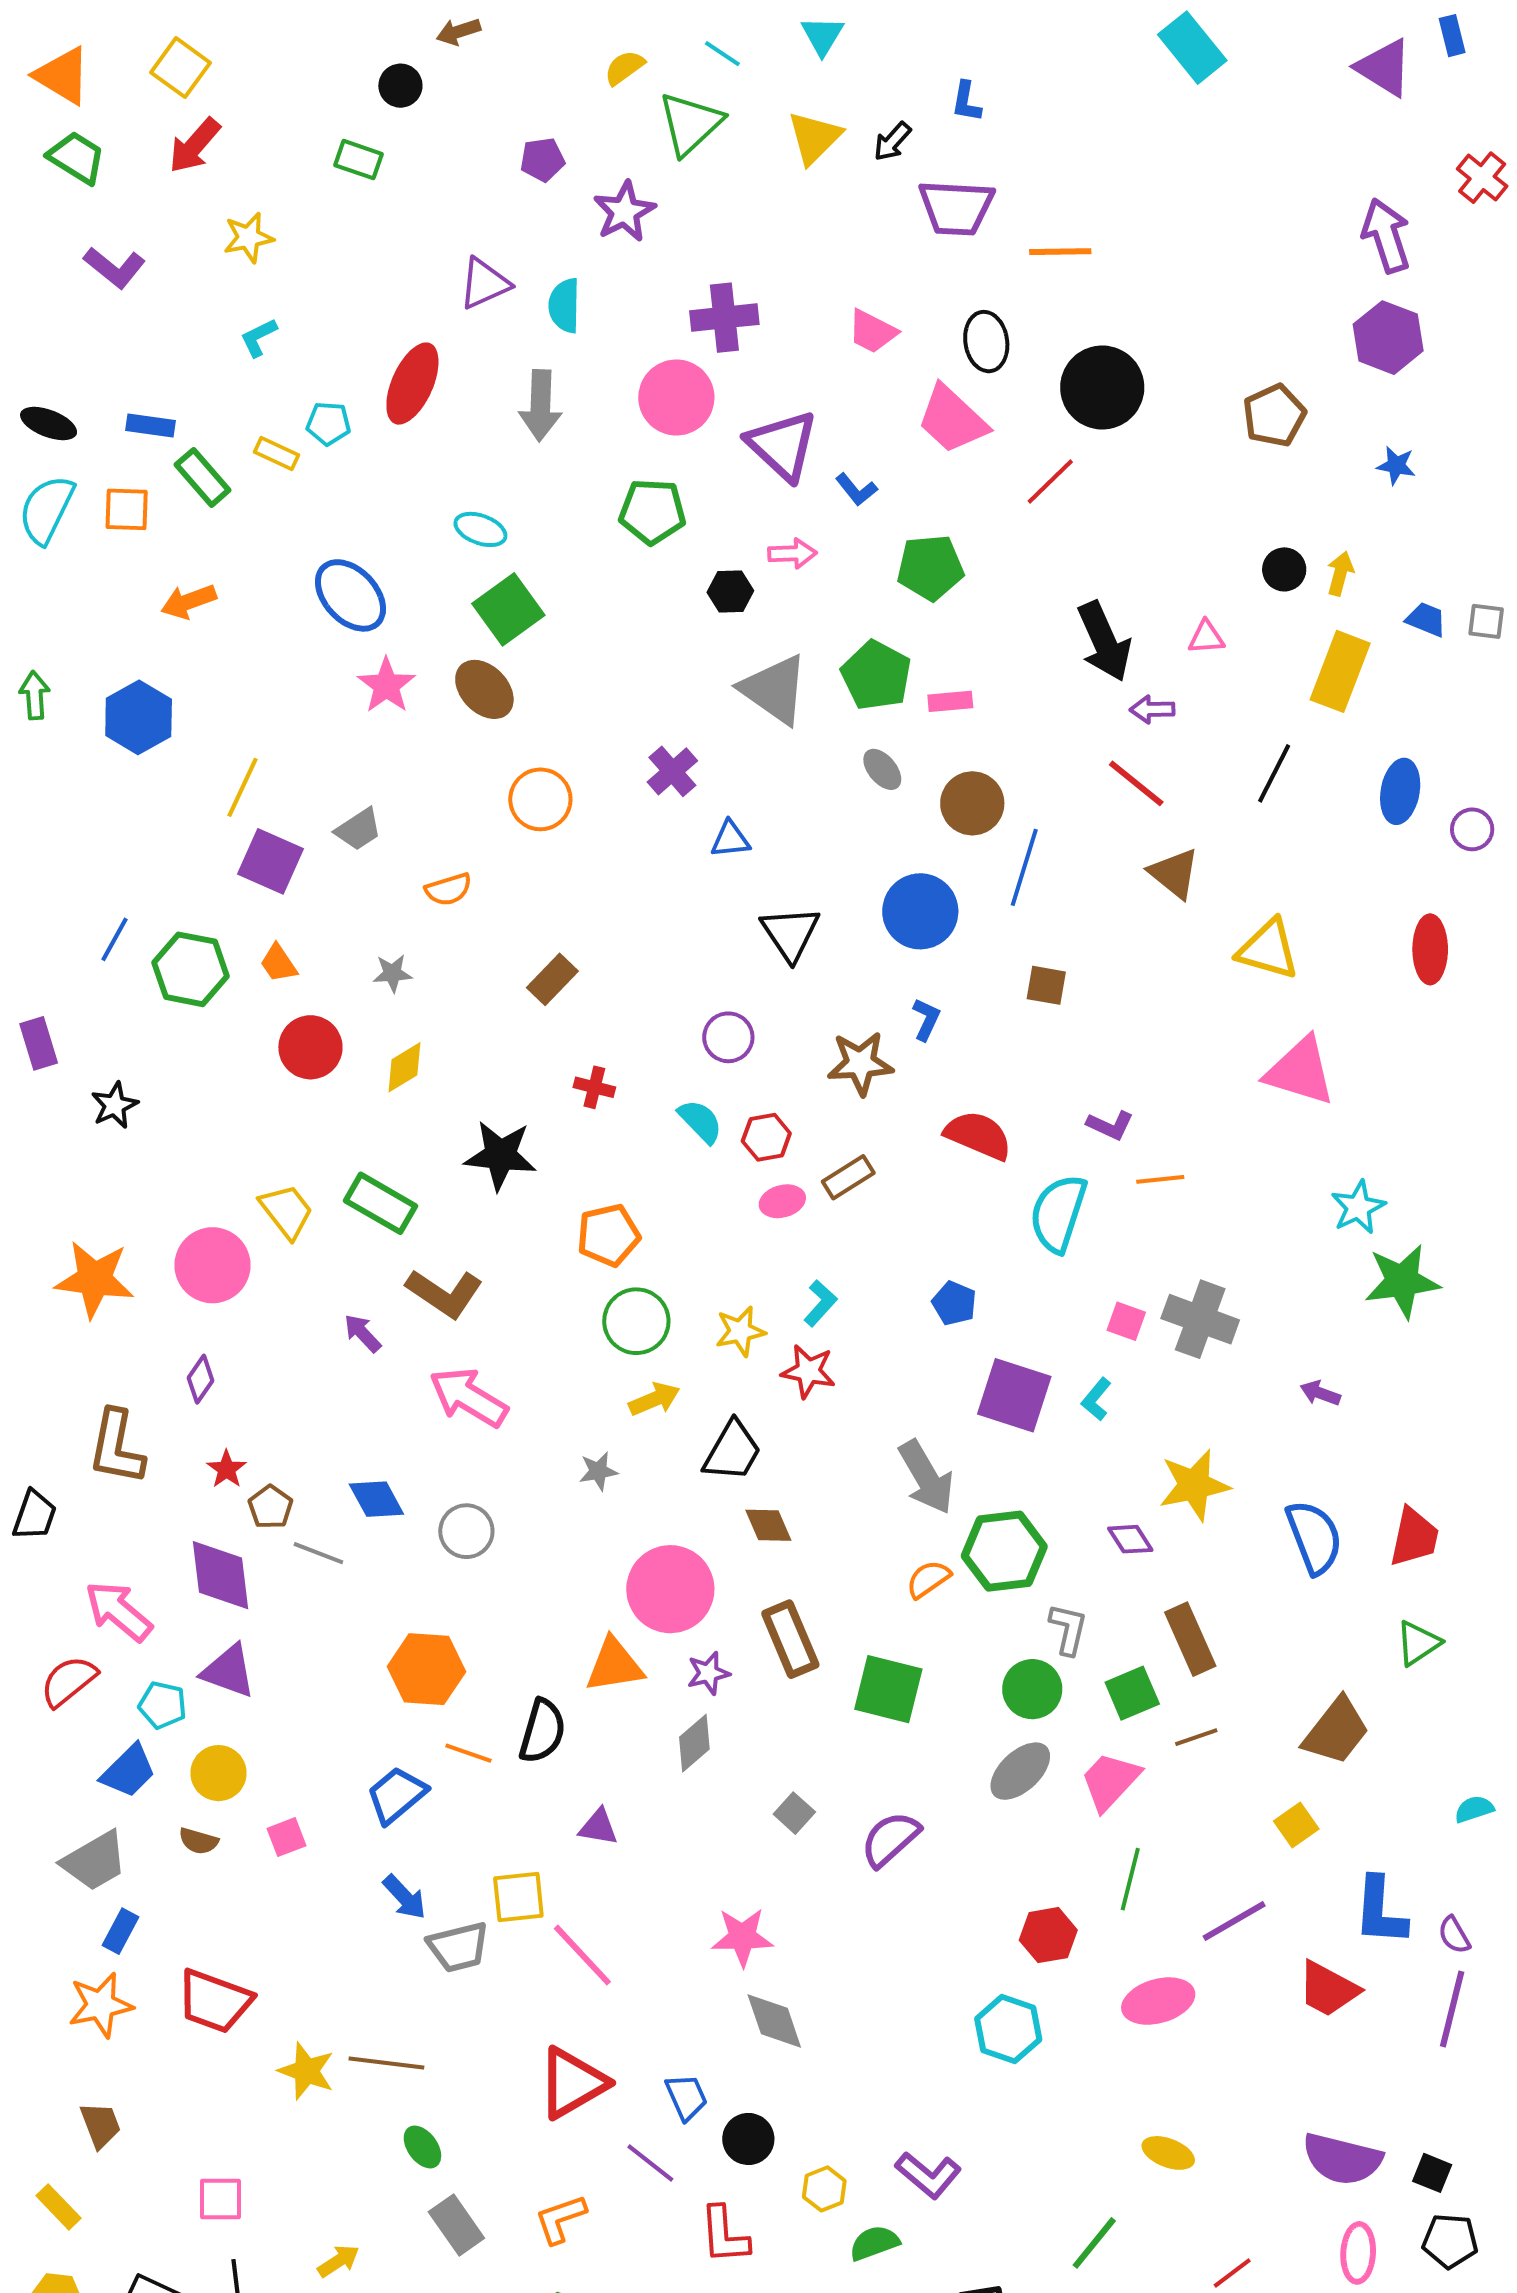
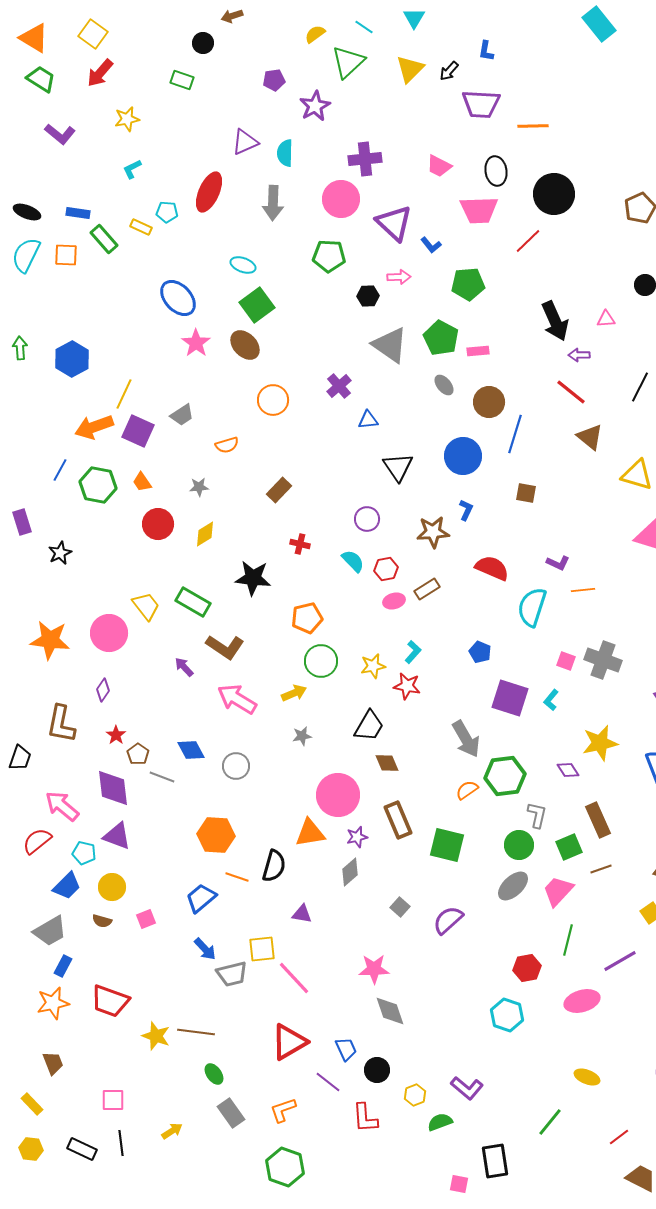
pink trapezoid: (952, 419) -> (479, 210), turned -45
orange arrow: (189, 601) -> (94, 427), moved, size x1.4
yellow arrow: (654, 1399) -> (294, 693), moved

